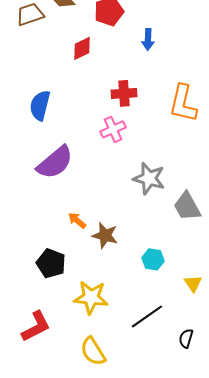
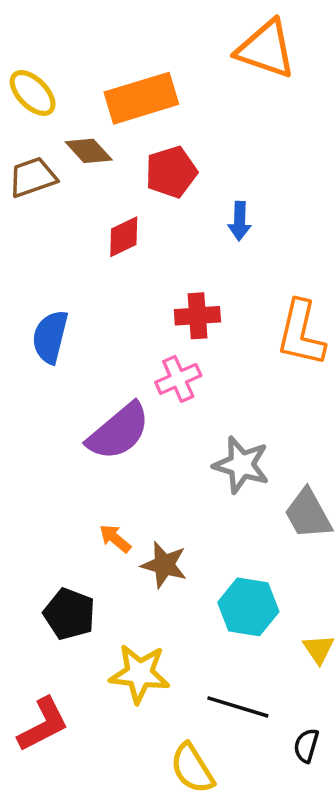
purple semicircle: (55, 162) -> (119, 432), moved
cyan hexagon: (153, 259) -> (248, 607), size x1.5
black line: (147, 316) -> (238, 707), turned 52
yellow semicircle: (93, 351) -> (192, 768), moved

